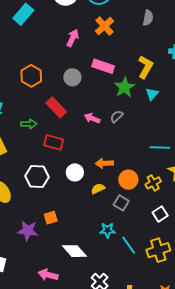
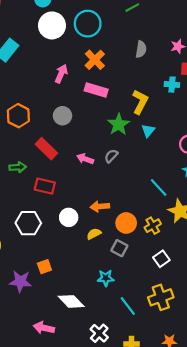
pink rectangle: (103, 66) -> (96, 90), moved
cyan line: (160, 147) -> (159, 187), turned 48
cyan line: (129, 245) -> (128, 306), moved

